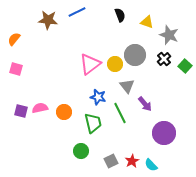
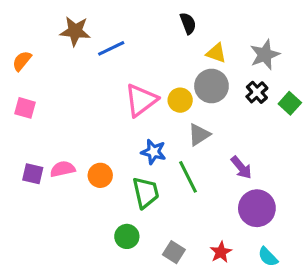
blue line: (77, 12) -> (111, 48), moved
yellow triangle: (147, 22) -> (216, 53), moved
gray star: (169, 35) -> (265, 55), turned 30
gray triangle: (127, 86) -> (199, 135), turned 35
purple arrow: (145, 104) -> (241, 167), moved
gray square: (111, 161) -> (174, 252), turned -32
red star: (132, 161) -> (221, 252), moved
cyan semicircle: (151, 165) -> (268, 257), moved

